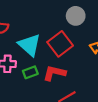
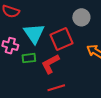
red L-shape: (54, 73) -> (50, 64), turned -55

